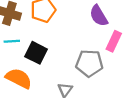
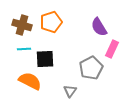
black square: (36, 53) -> (45, 59), turned -30
gray pentagon: (89, 63) -> (91, 68), turned -30

